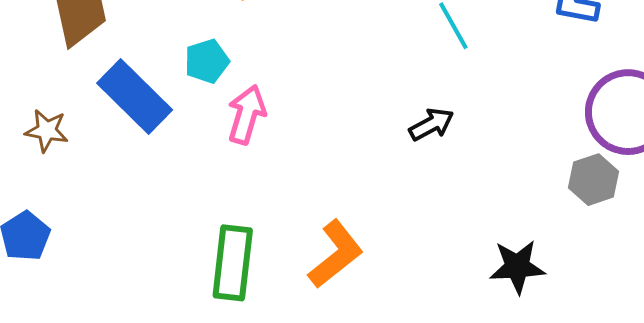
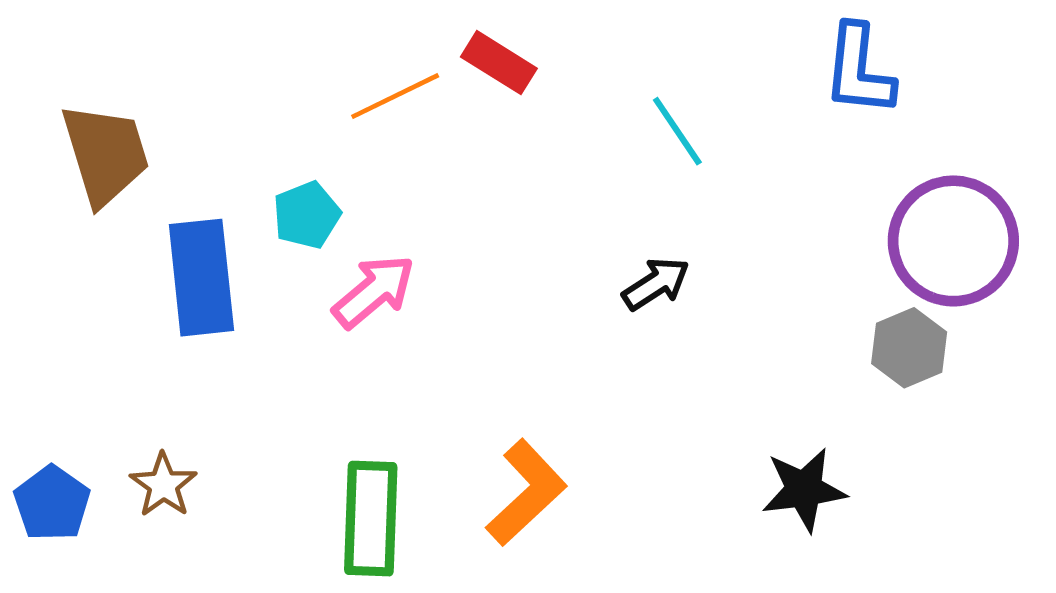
blue rectangle: (135, 96) -> (201, 278), turned 44
pink arrow: (247, 115) -> (374, 291), turned 38
brown star: (47, 131) -> (163, 485), moved, turned 30

